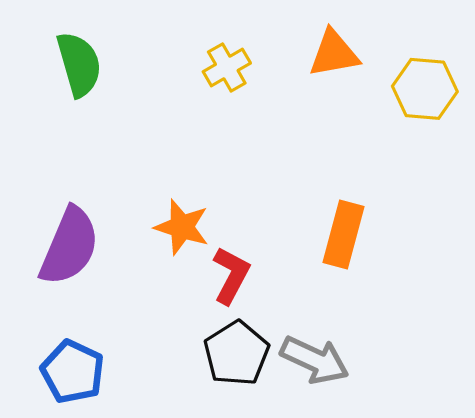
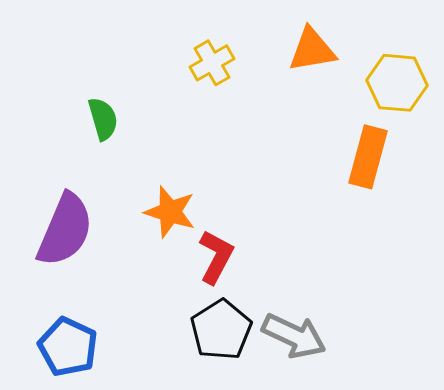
green semicircle: (79, 64) -> (103, 119), moved, size x0.7
orange rectangle: (344, 235) -> (368, 157), moved

